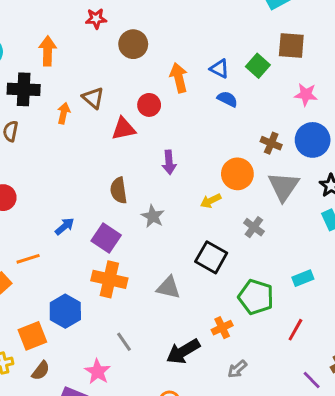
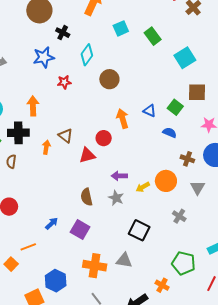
brown circle: (133, 44) -> (109, 79), moved
blue semicircle: (227, 99) -> (170, 133), moved
purple arrow: (169, 162) -> (119, 176), turned 98
gray triangle: (284, 186) -> (198, 188), size x0.7
yellow arrow: (211, 201) -> (143, 187), moved
gray star: (153, 216) -> (116, 198), moved
black square: (211, 257) -> (139, 230), moved
orange cross: (109, 279) -> (95, 266), moved
orange cross: (222, 328) -> (162, 285), turned -32

